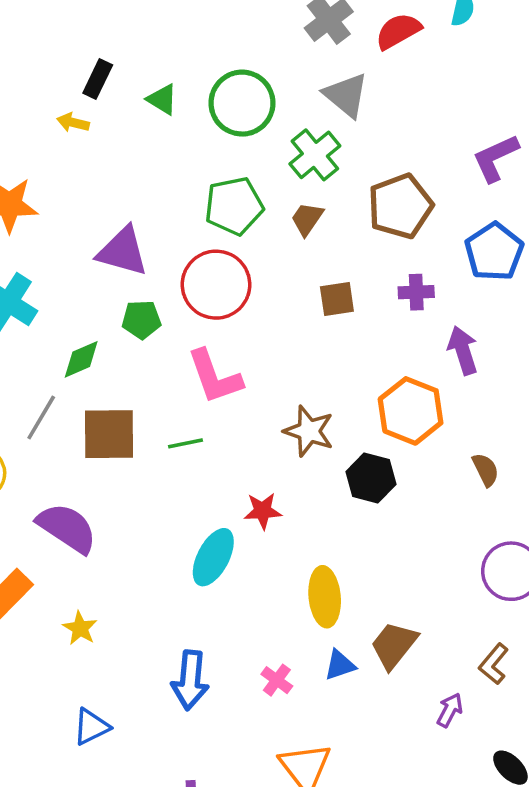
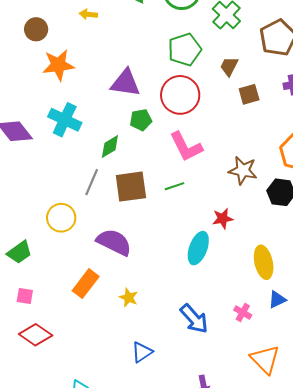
brown trapezoid: (307, 219) -> (229, 66), moved
blue arrow: (190, 680) -> (194, 319), turned -40

